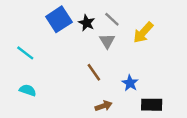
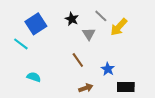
blue square: (59, 19) -> (36, 24), moved
gray line: (112, 19) -> (101, 16), moved
cyan semicircle: (28, 90) -> (34, 77), moved

